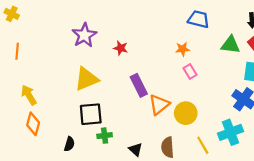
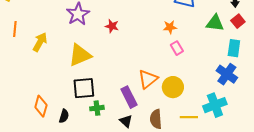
purple rectangle: (139, 85) -> (129, 97), moved
yellow arrow: (29, 95) -> (40, 42), moved, turned 60
orange diamond: (33, 124) -> (41, 106), moved
yellow line: (203, 145) -> (189, 117), turned -60

